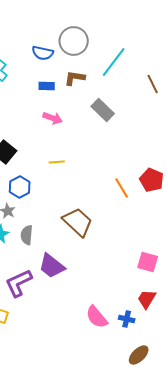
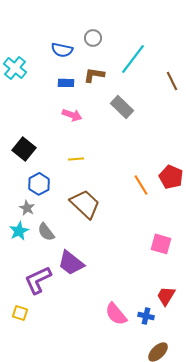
gray circle: (74, 41) -> (93, 38), size x0.6
brown trapezoid: (78, 222) -> (85, 204), moved
gray semicircle: (27, 235) -> (46, 232), turned -42
pink square: (148, 262) -> (161, 244), moved

